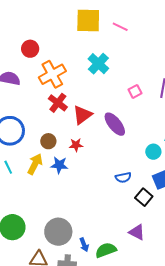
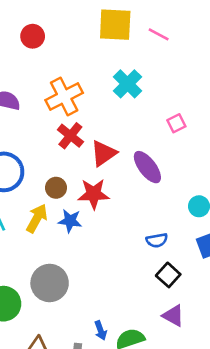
red circle: (30, 49) -> (33, 36), moved
red star: (76, 145) -> (94, 194), size x1.6
black square: (144, 197) -> (168, 275), moved
gray circle: (58, 232) -> (50, 283), moved

